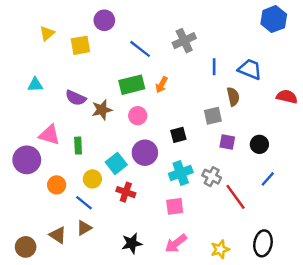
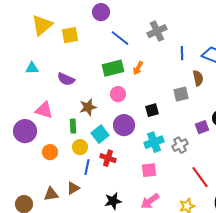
purple circle: (104, 20) -> (101, 12), moved
yellow triangle: (47, 33) -> (42, 25), size x1.6
brown star: (102, 110) -> (88, 107), moved
purple square: (227, 142) -> (202, 127), moved, turned -32
green rectangle: (78, 146) -> (73, 126), moved
gray cross: (212, 177) -> (180, 145), turned 35
red line: (236, 197) -> (200, 177), moved
blue line: (84, 203) -> (87, 167), moved, turned 63
brown triangle: (58, 235) -> (51, 194), turned -42

